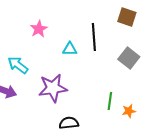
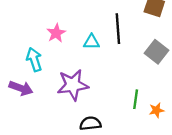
pink star: (39, 29) -> (56, 33), moved
cyan arrow: (18, 65) -> (34, 60), turned 35

